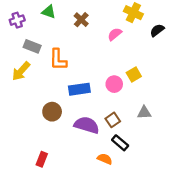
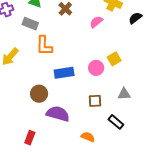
gray rectangle: (32, 46) -> (30, 24), moved
brown square: (113, 120) -> (95, 101), turned 32
purple semicircle: (87, 125) -> (58, 114), moved
black rectangle: (120, 143) -> (116, 122), moved

